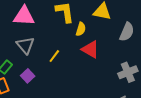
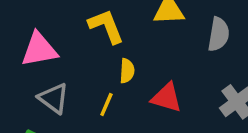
yellow semicircle: (81, 29) -> (127, 71), moved
red triangle: (90, 49) -> (167, 98), moved

